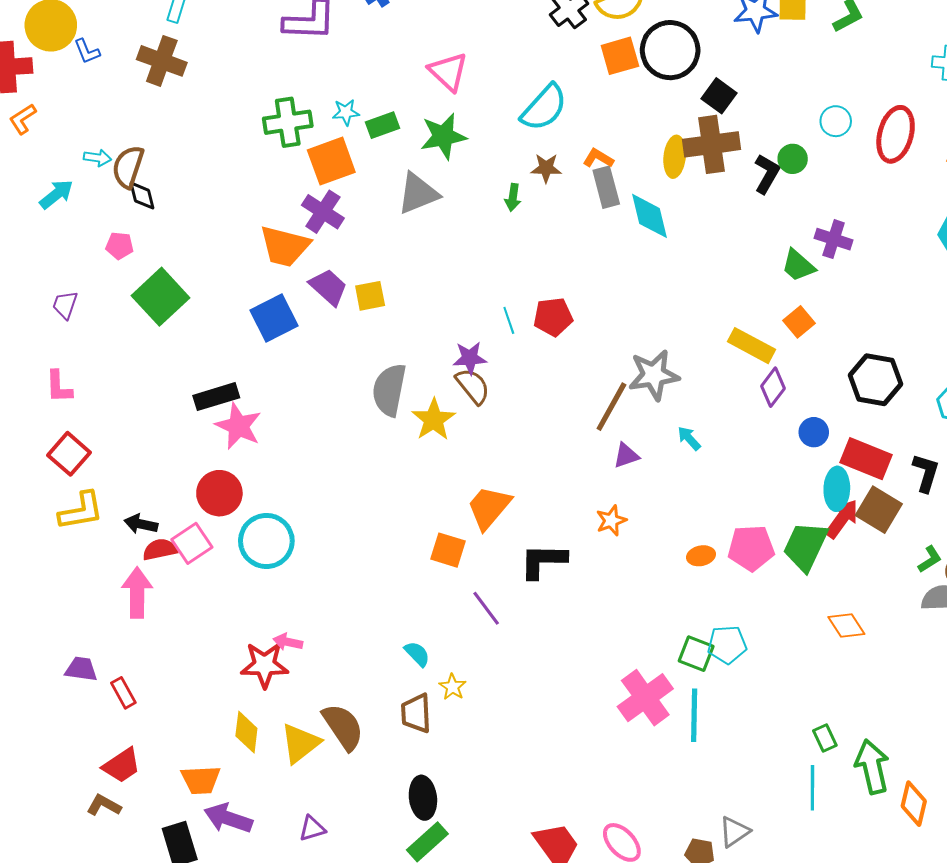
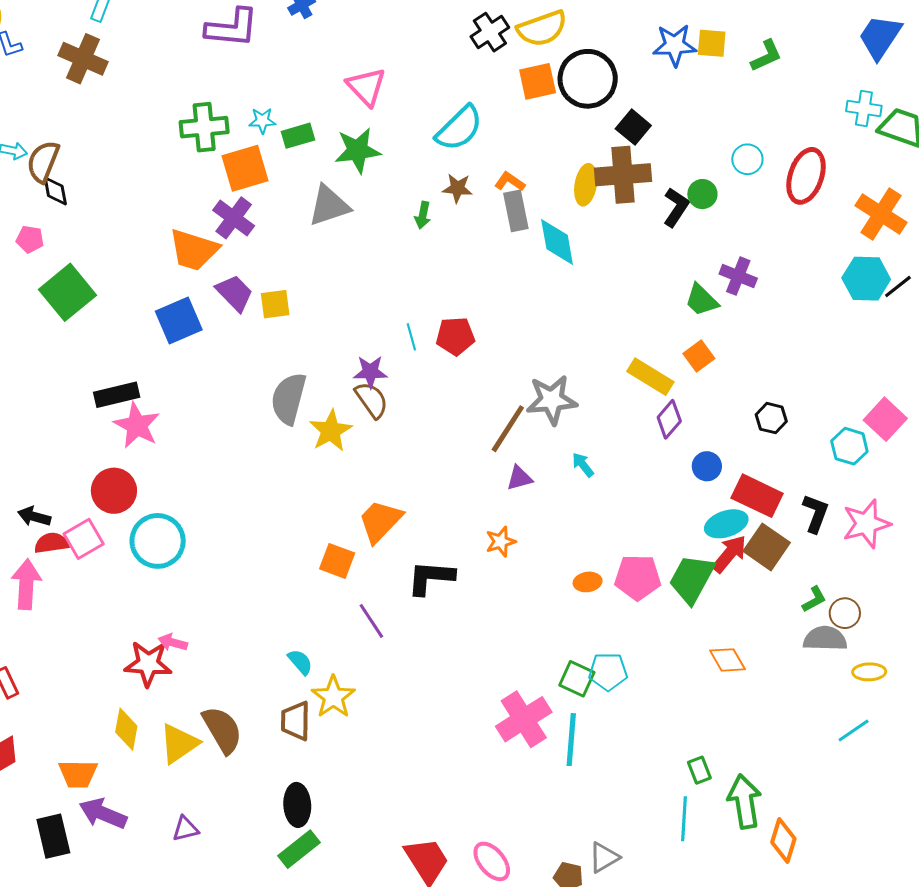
black hexagon: (875, 380) -> (771, 418), size x0.6
cyan ellipse: (837, 489) -> (726, 524), turned 66
yellow star: (453, 687) -> (333, 697), size x1.6

